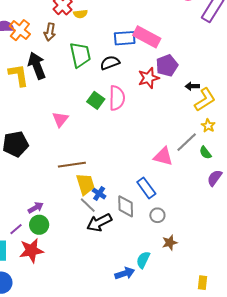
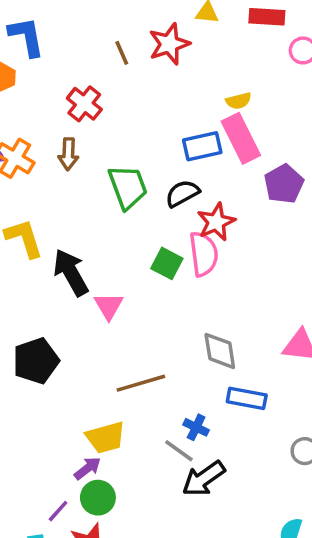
yellow semicircle: (80, 14) -> (239, 101), moved
pink rectangle: (147, 37) -> (241, 138), turned 44
black arrow: (37, 66) -> (71, 272), moved
red star: (149, 78) -> (216, 222), moved
yellow trapezoid: (85, 184) -> (106, 437), moved, turned 100
blue rectangle: (146, 188) -> (247, 398), moved, turned -35
gray diamond: (126, 206) -> (220, 351), moved

